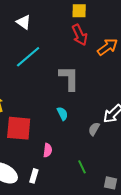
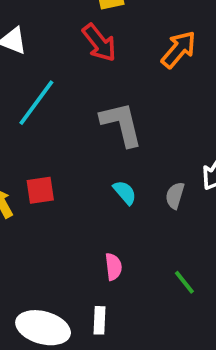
red arrow: (80, 35) -> (99, 43), moved
red square: (19, 128) -> (40, 190), moved, size x0.6
gray semicircle: (94, 129) -> (175, 195), moved

